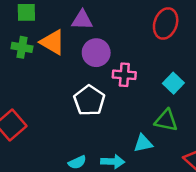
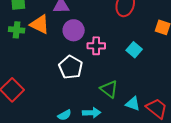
green triangle: (166, 120) -> (109, 89), moved, turned 30
cyan triangle: (143, 143) -> (133, 104), moved, turned 35

